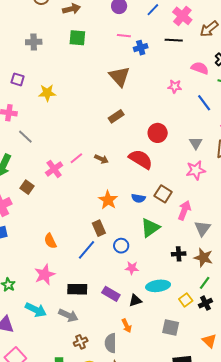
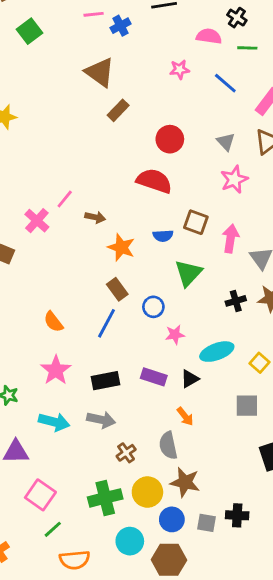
green square: (77, 38) -> (30, 31), turned -30
brown rectangle: (116, 116) -> (118, 110), moved
brown arrow: (101, 159) -> (95, 217), moved

